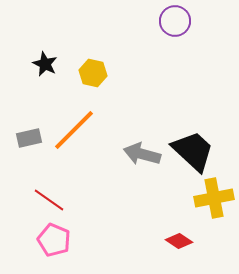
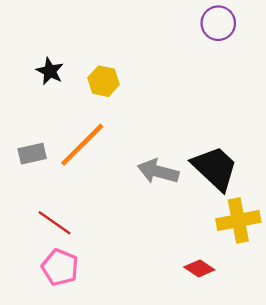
purple circle: (175, 21) -> (218, 23), moved

